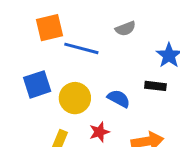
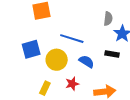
gray semicircle: (125, 29) -> (108, 19), moved, turned -64
blue line: (81, 48) -> (72, 39), moved

